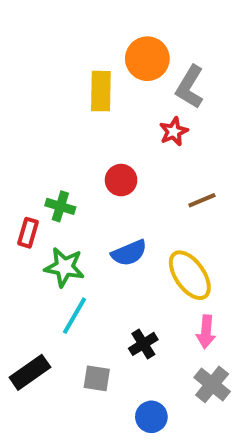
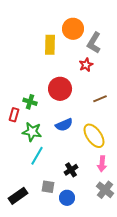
red circle: (121, 180) -> (60, 89), size x1.5
black rectangle: (30, 372) -> (18, 196), moved
blue circle: (151, 417) -> (67, 198), moved

